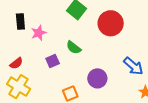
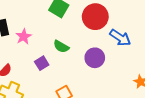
blue arrow: (133, 66) -> (120, 38), moved
purple circle: (97, 78) -> (95, 58), moved

